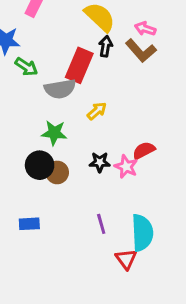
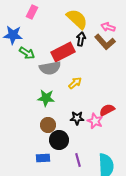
red rectangle: (79, 65) -> (63, 52), turned 40
black circle: (40, 165) -> (59, 140), moved
blue rectangle: (29, 224) -> (43, 158), moved

